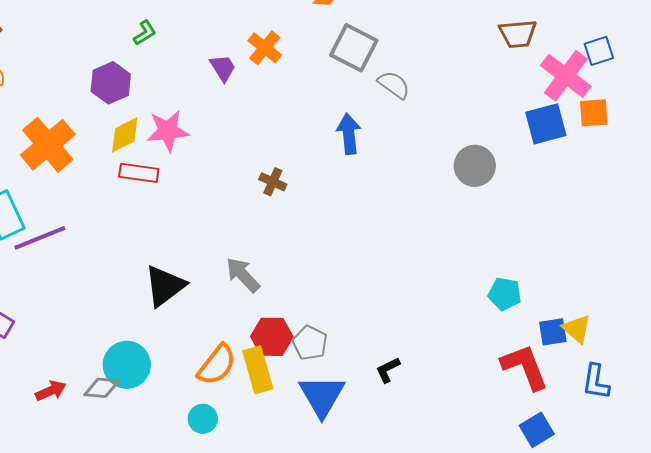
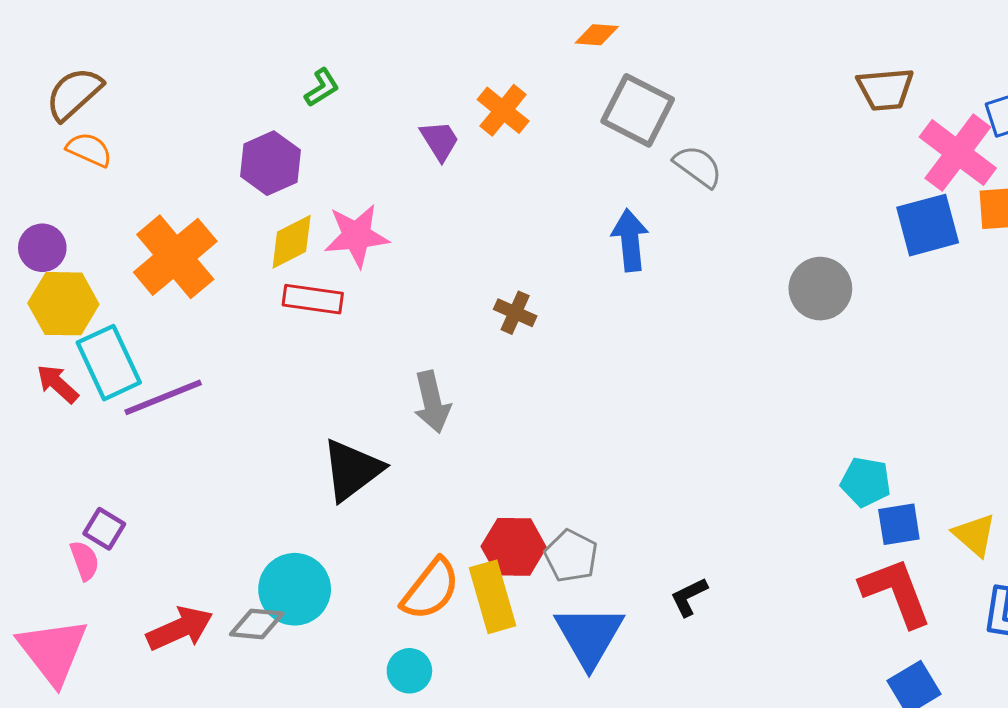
gray arrow: (243, 275) -> (432, 402), moved, turned -150
blue square: (553, 332) -> (899, 524), moved
red arrow: (51, 391) -> (180, 628), size x1.4

